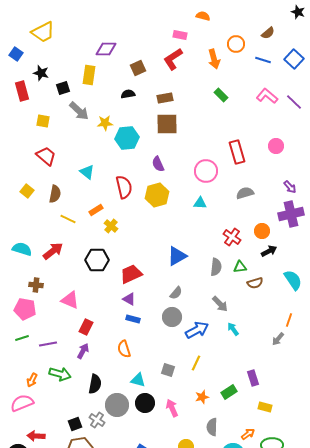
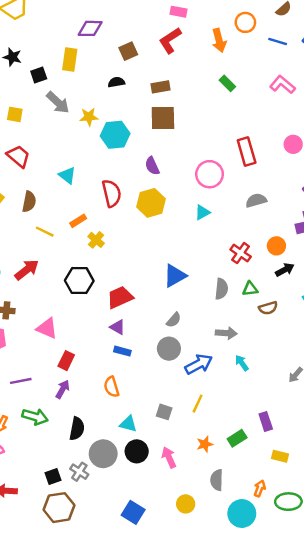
cyan triangle: (200, 203) -> (202, 212), turned -32
gray arrow: (220, 304) -> (226, 333), turned -42
orange arrow: (248, 434) -> (260, 488), turned -32

